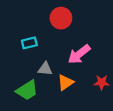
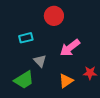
gray triangle: (45, 69) -> (40, 61), turned 40
orange triangle: (65, 82) -> (66, 81), moved

